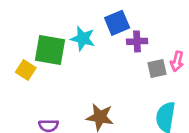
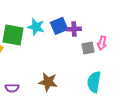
blue square: (117, 23) -> (59, 26), moved

